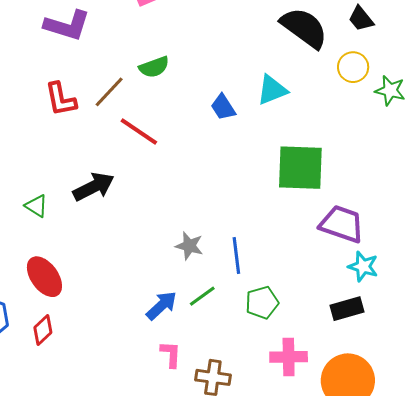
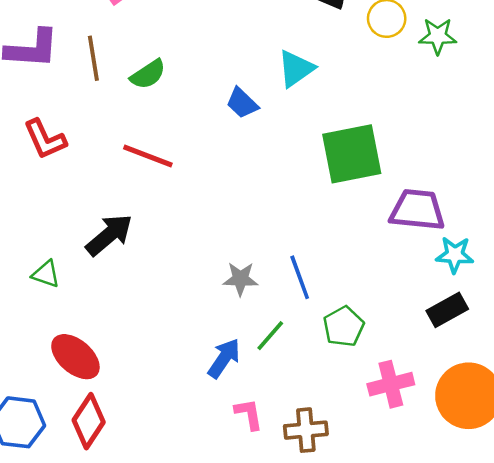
brown line: (109, 92) -> (93, 58), moved, turned -39
red diamond: (43, 330) -> (89, 421), size x1.4

